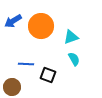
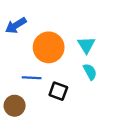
orange circle: (41, 26) -> (49, 47), moved
cyan triangle: (71, 37) -> (86, 45), turned -42

